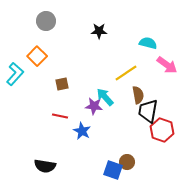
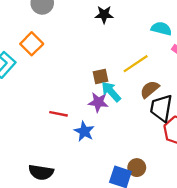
brown square: (62, 84) -> (101, 76), moved
brown semicircle: (138, 95) -> (150, 89), turned -120

